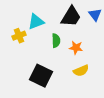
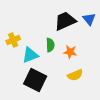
black trapezoid: (71, 17) -> (65, 21), turned -145
cyan triangle: (36, 22) -> (30, 55), moved

